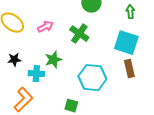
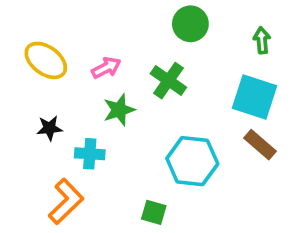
green star: (53, 60) -> (119, 110), moved
brown rectangle: (129, 69) -> (260, 145), turned -36

